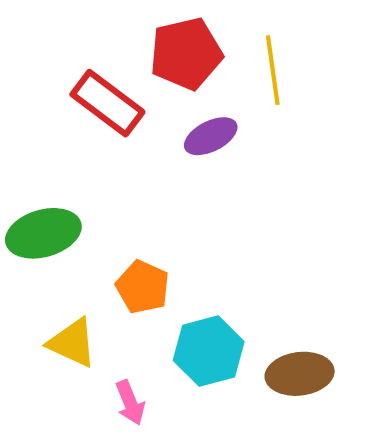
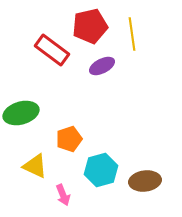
orange pentagon: (143, 287) -> (69, 139), turned 30

